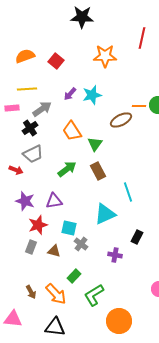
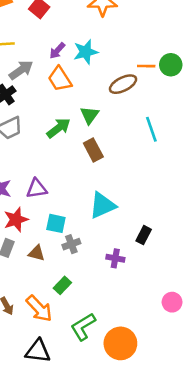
orange trapezoid: (72, 131) -> (60, 79), moved
green arrow: (67, 169) -> (59, 128), moved
cyan line: (128, 192) -> (151, 129), moved
gray cross: (81, 244) -> (71, 244), turned 32
green L-shape: (94, 295) -> (83, 327), moved

